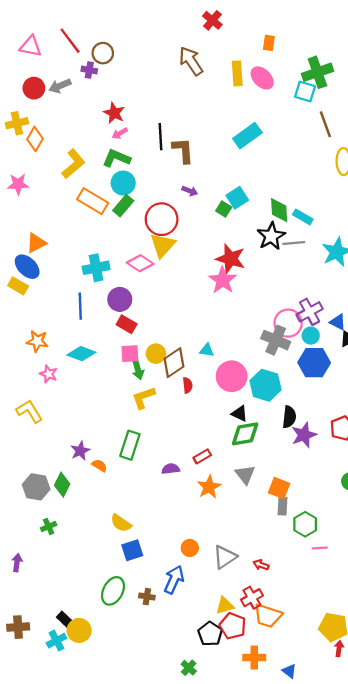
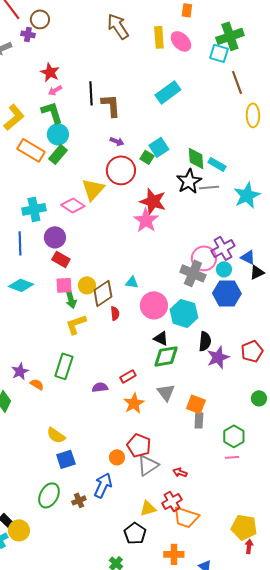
green L-shape: (116, 158) -> (52, 112), turned 50
red circle: (162, 219) -> (121, 170), moved
green hexagon: (305, 524) -> (234, 436), moved
brown cross: (147, 597) -> (79, 500), turned -32
red pentagon: (233, 626) -> (139, 445), moved

